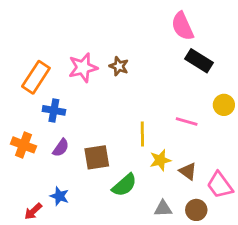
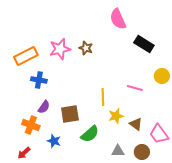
pink semicircle: (182, 26) -> (118, 19), moved
orange rectangle: (36, 77) -> (26, 56), turned 30
orange cross: (23, 145) -> (31, 125), moved
blue star: (59, 196) -> (54, 141), moved

